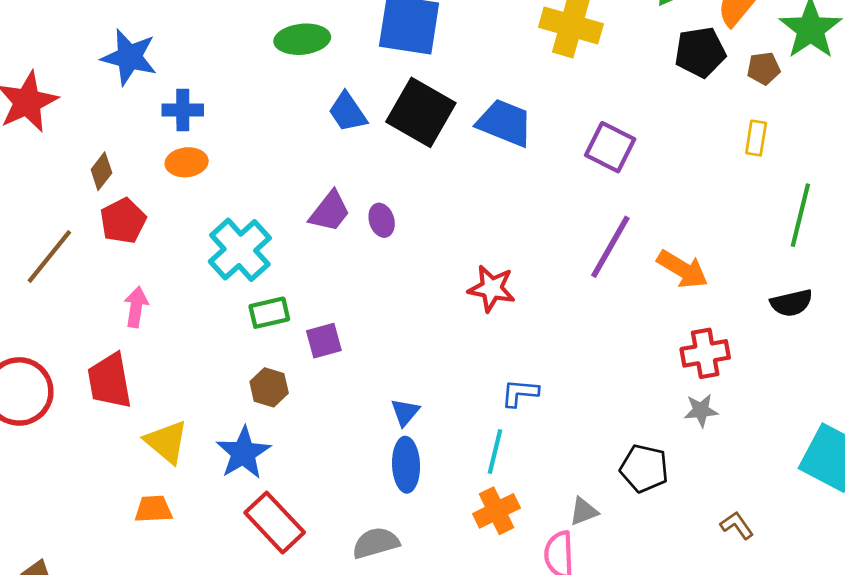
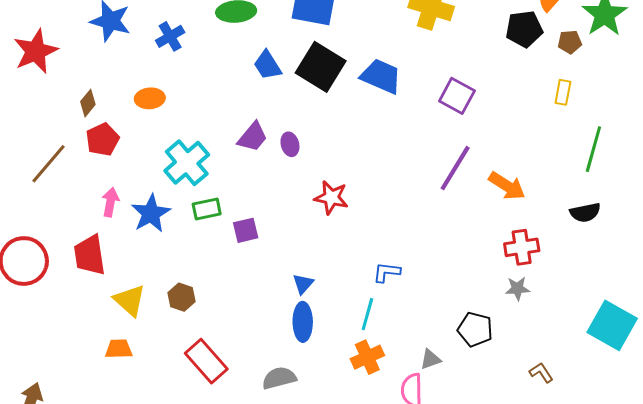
blue cross: (183, 110) -> (170, 36), moved, turned -32
red star: (492, 288) -> (331, 198), moved
brown hexagon: (269, 387) -> (182, 297), moved
blue star: (243, 453) -> (151, 213), moved

